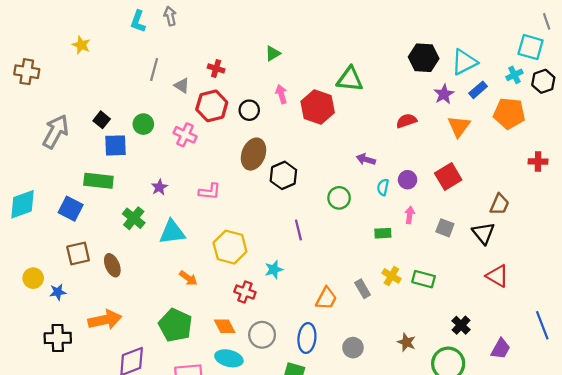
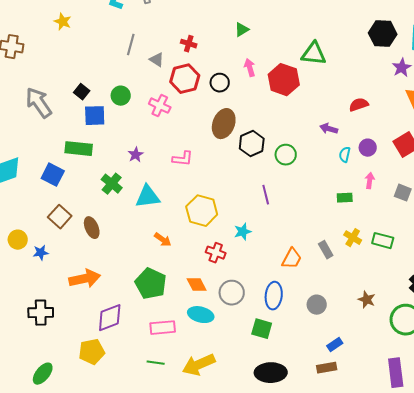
red semicircle: (406, 121) -> (359, 105), moved
gray arrow: (56, 132) -> (39, 103), turned -64
green circle: (339, 198) -> (286, 155), moved
brown square: (78, 253) -> (60, 217), turned -35
black cross: (58, 338) -> (41, 313), moved

